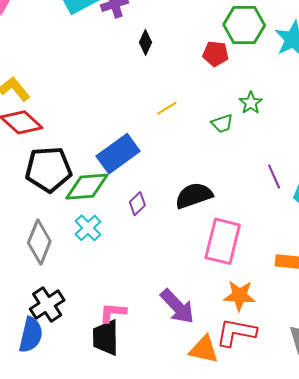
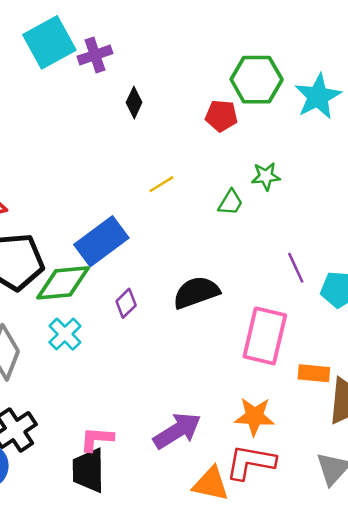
green star: (251, 103) -> (266, 176), turned 30
green trapezoid: (222, 123) -> (230, 202), turned -40
pink rectangle: (223, 241) -> (265, 336), moved
purple arrow: (177, 306) -> (177, 431), turned -78

